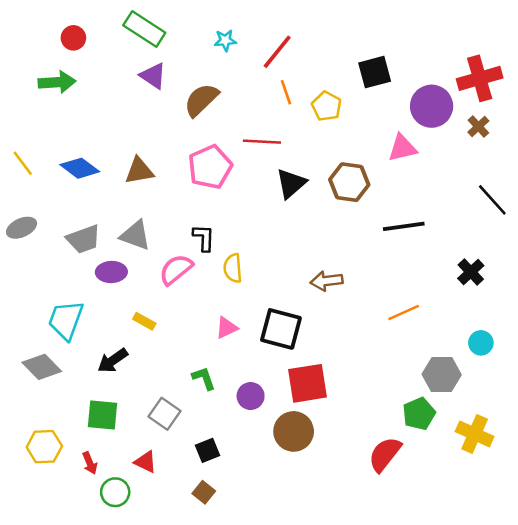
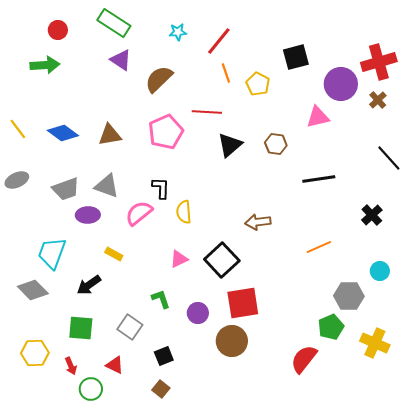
brown hexagon: (349, 182) -> (276, 144), size x0.7
black square: (281, 329) -> (222, 260), turned 32

